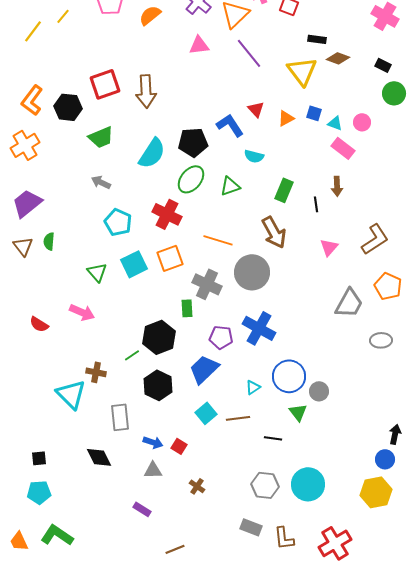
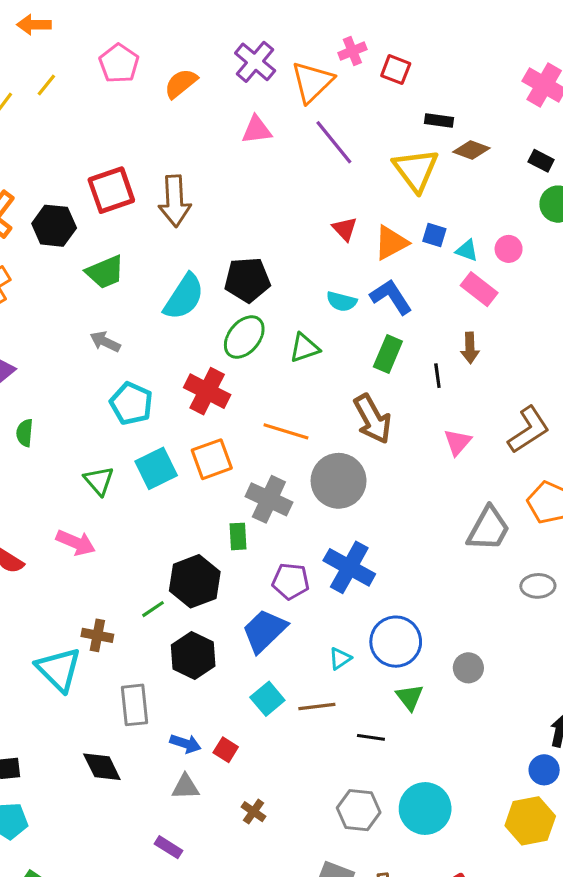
orange triangle: (286, 118) -> (391, 243), size x1.4
blue L-shape: (230, 125) -> (391, 297), moved
gray circle: (319, 391) -> (468, 668), moved

